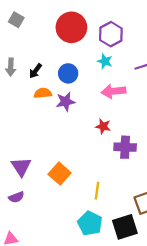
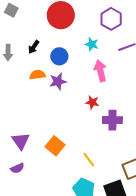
purple hexagon: (111, 34) -> (111, 19), moved
black arrow: (35, 71) -> (34, 47), moved
pink arrow: (113, 91) -> (100, 71), turned 85
yellow line: (97, 191) -> (89, 160), turned -42

